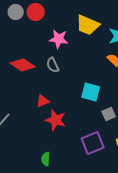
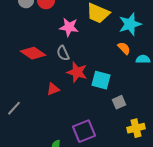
red star: (56, 120) -> (77, 72), moved
purple square: (93, 143) -> (84, 131), moved

